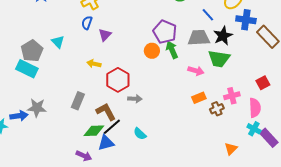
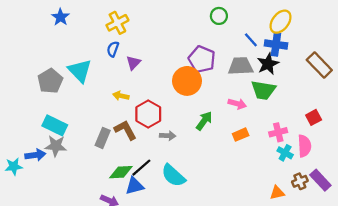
blue cross: (246, 20) -> (276, 44), moved
cyan triangle: (58, 42) -> (80, 71), size x1.6
green arrow: (172, 50) -> (204, 121), moved, turned 60
orange circle: (152, 51) -> (187, 81), size x1.6
cyan rectangle: (27, 69) -> (55, 125), moved
brown cross: (217, 109) -> (300, 181), moved
brown L-shape: (106, 112) -> (125, 130), moved
cyan cross: (254, 129) -> (285, 153), moved
cyan semicircle: (140, 134) -> (173, 176), size x1.6
orange triangle: (231, 149) -> (277, 193), turned 32

